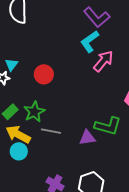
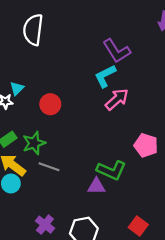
purple triangle: (87, 138) -> (96, 186), moved

